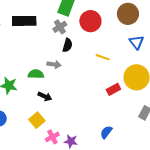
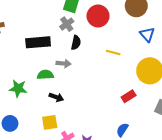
black rectangle: (24, 21) -> (38, 42), moved
red rectangle: (113, 89) -> (129, 96), moved
yellow square: (37, 120) -> (50, 122), turned 35

